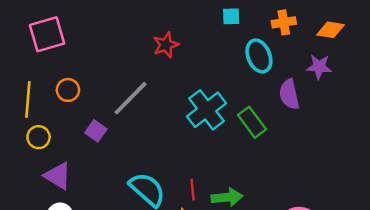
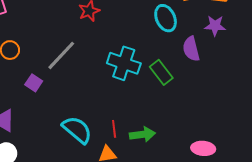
cyan cross: (207, 110) -> (124, 63), turned -32

